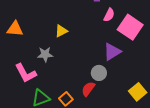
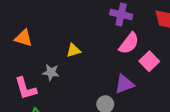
pink semicircle: (109, 15) -> (129, 43), size x1.5
pink square: (130, 27) -> (149, 61), size x0.7

